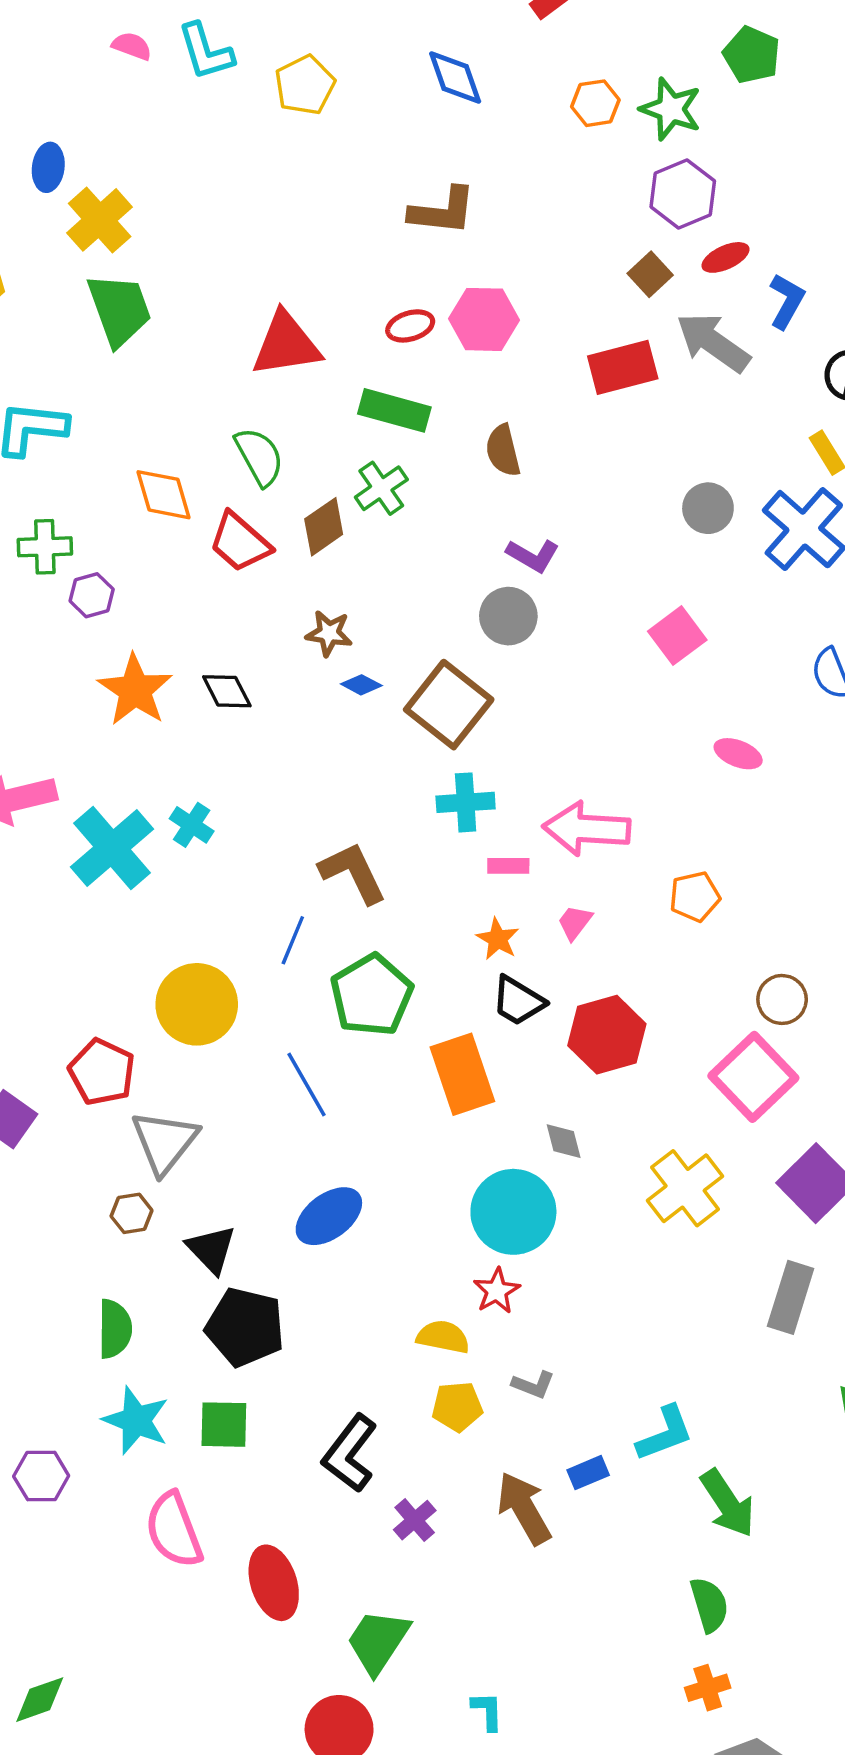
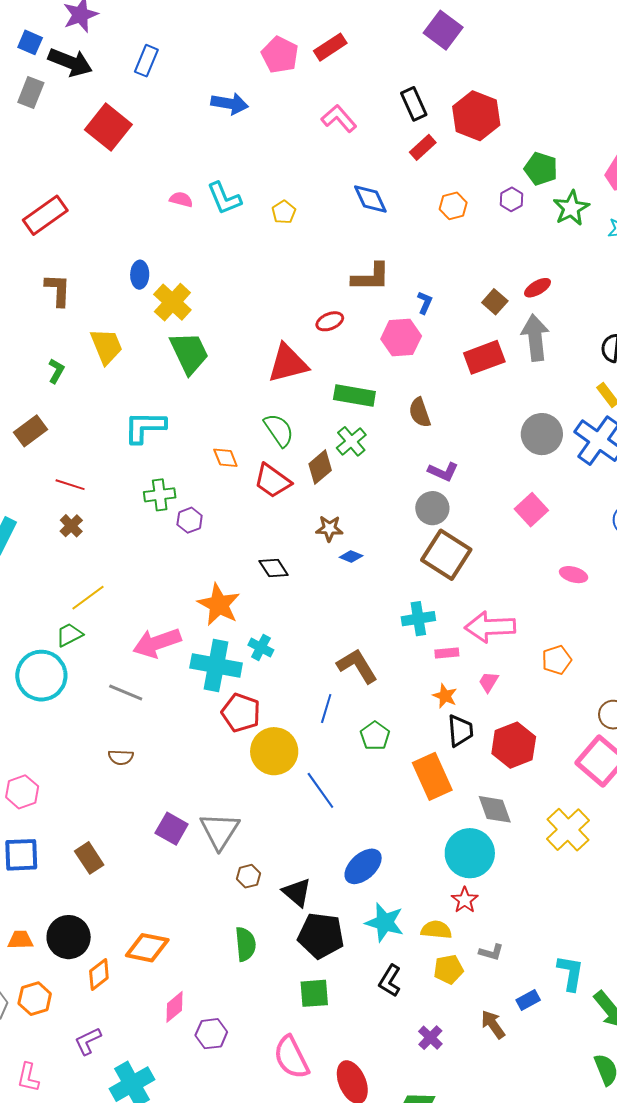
yellow pentagon: (305, 85) -> (284, 212), size x0.7
green star: (671, 109) -> (571, 208), moved, turned 30
purple hexagon: (683, 194) -> (511, 199), moved, size x0.6
blue L-shape: (787, 301) -> (425, 303), moved, size x0.7
red ellipse: (410, 326) -> (330, 321), moved
gray arrow: (713, 342) -> (535, 338), turned 54
orange diamond: (164, 495) -> (225, 458), size x0.7
gray circle: (708, 508) -> (542, 434), size x1.4
orange star: (135, 690) -> (219, 605), moved
brown square: (449, 705) -> (446, 555), moved
cyan cross: (112, 848) -> (216, 665), turned -33
green pentagon: (372, 995) -> (375, 736), size x0.6
black trapezoid: (518, 1001) -> (460, 731), turned -120
red pentagon: (102, 1072) -> (241, 713), moved
blue line: (306, 1085) -> (320, 790), moved
gray diamond: (564, 1141) -> (495, 809), size x1.5
gray triangle: (165, 1142) -> (220, 831), moved
cyan star: (136, 1420) -> (385, 922), moved
cyan L-shape: (665, 1433) -> (570, 973), turned -54
black L-shape: (350, 1453) -> (390, 981), moved, size x0.7
brown arrow: (524, 1508) -> (493, 1024), size x0.7

